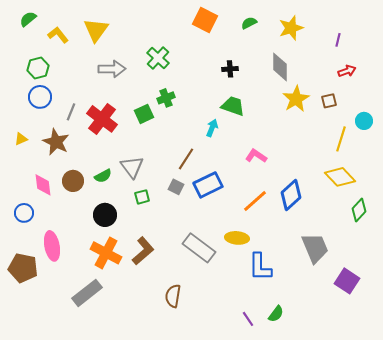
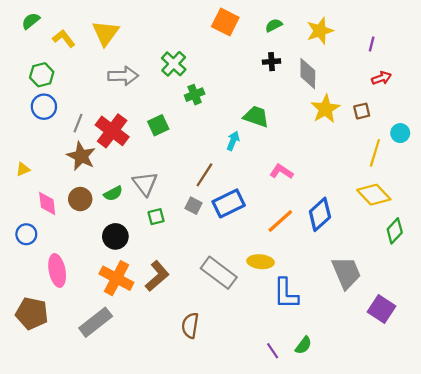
black cross: (230, 69) -> (272, 62), moved
green cross: (166, 98) -> (195, 95), moved
yellow triangle: (21, 139) -> (23, 169), moved
brown star: (56, 142) -> (81, 156), moved
brown pentagon: (23, 268) -> (32, 313), moved

